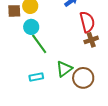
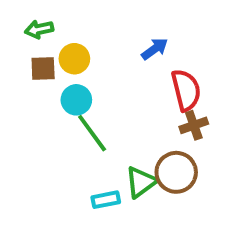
cyan rectangle: (36, 77) -> (106, 200), moved
brown circle: (83, 78) -> (176, 172), moved

